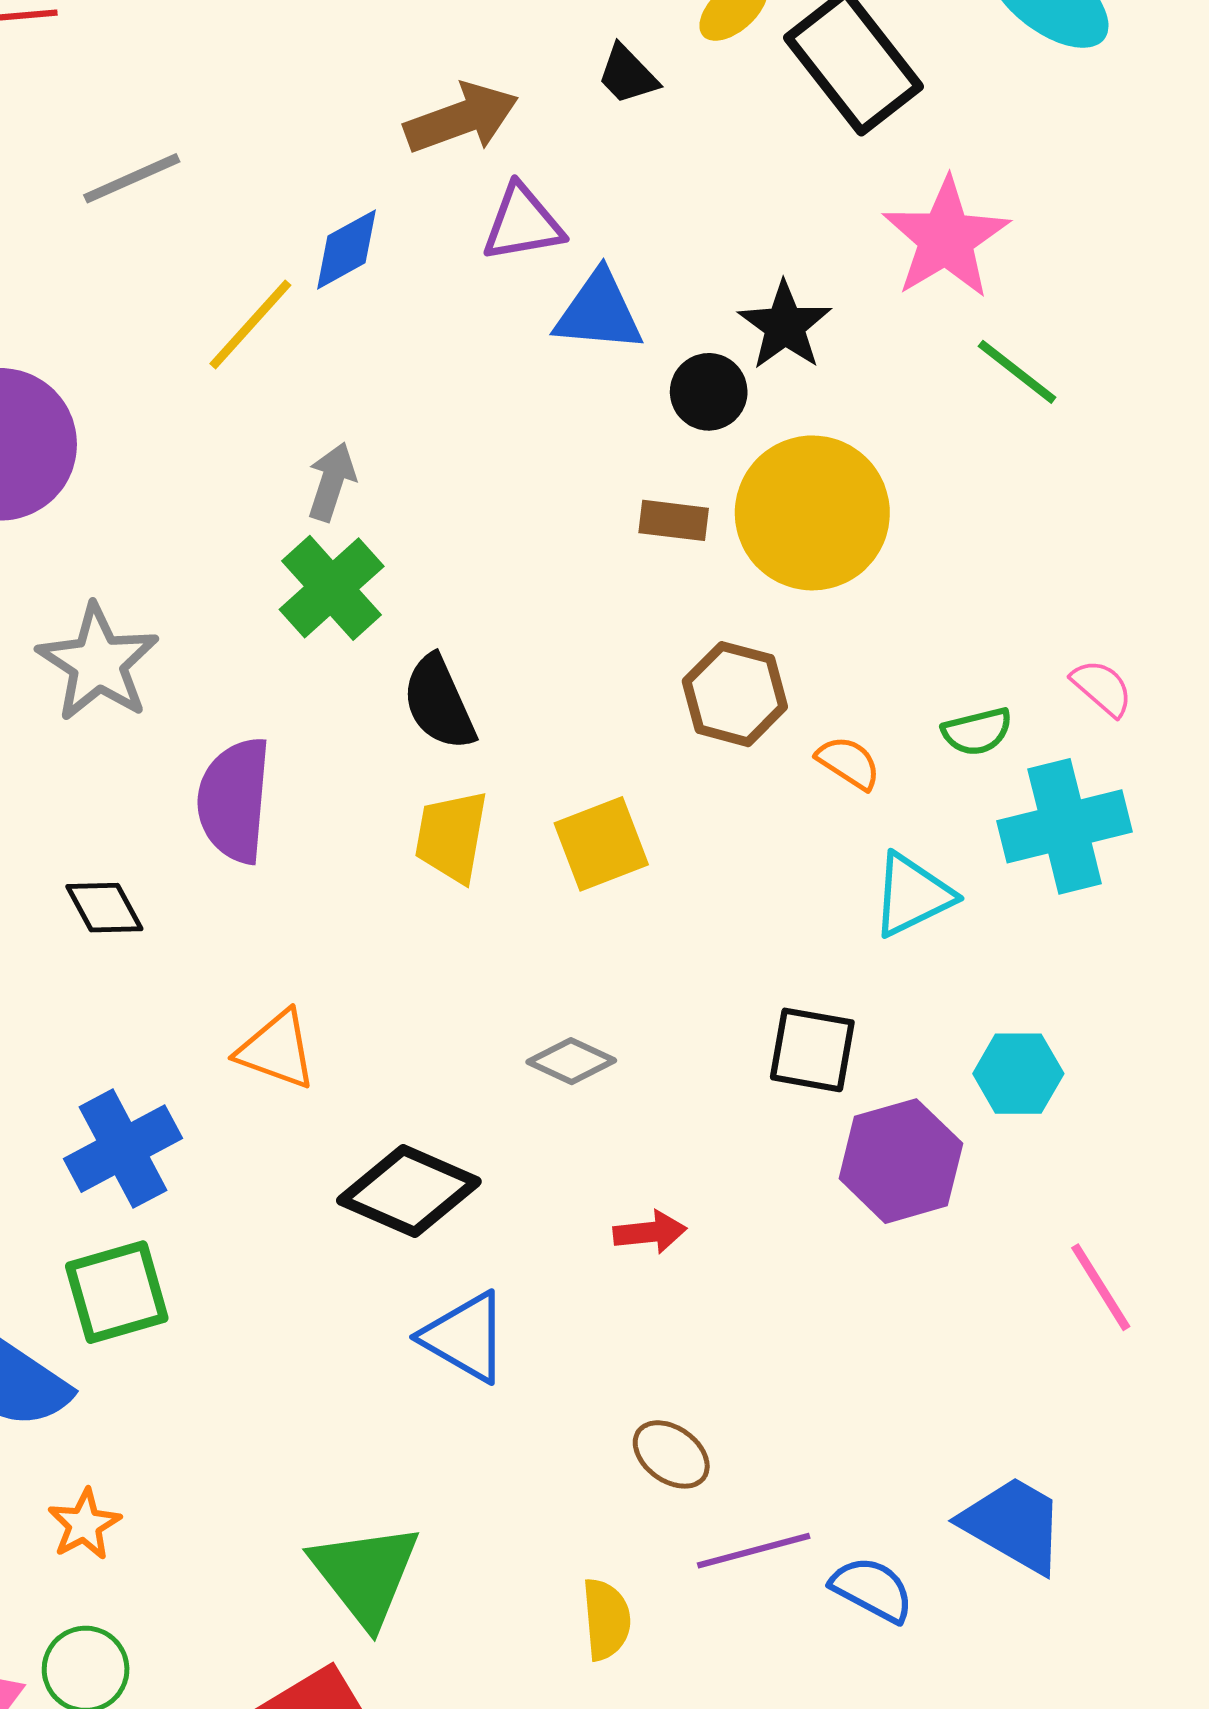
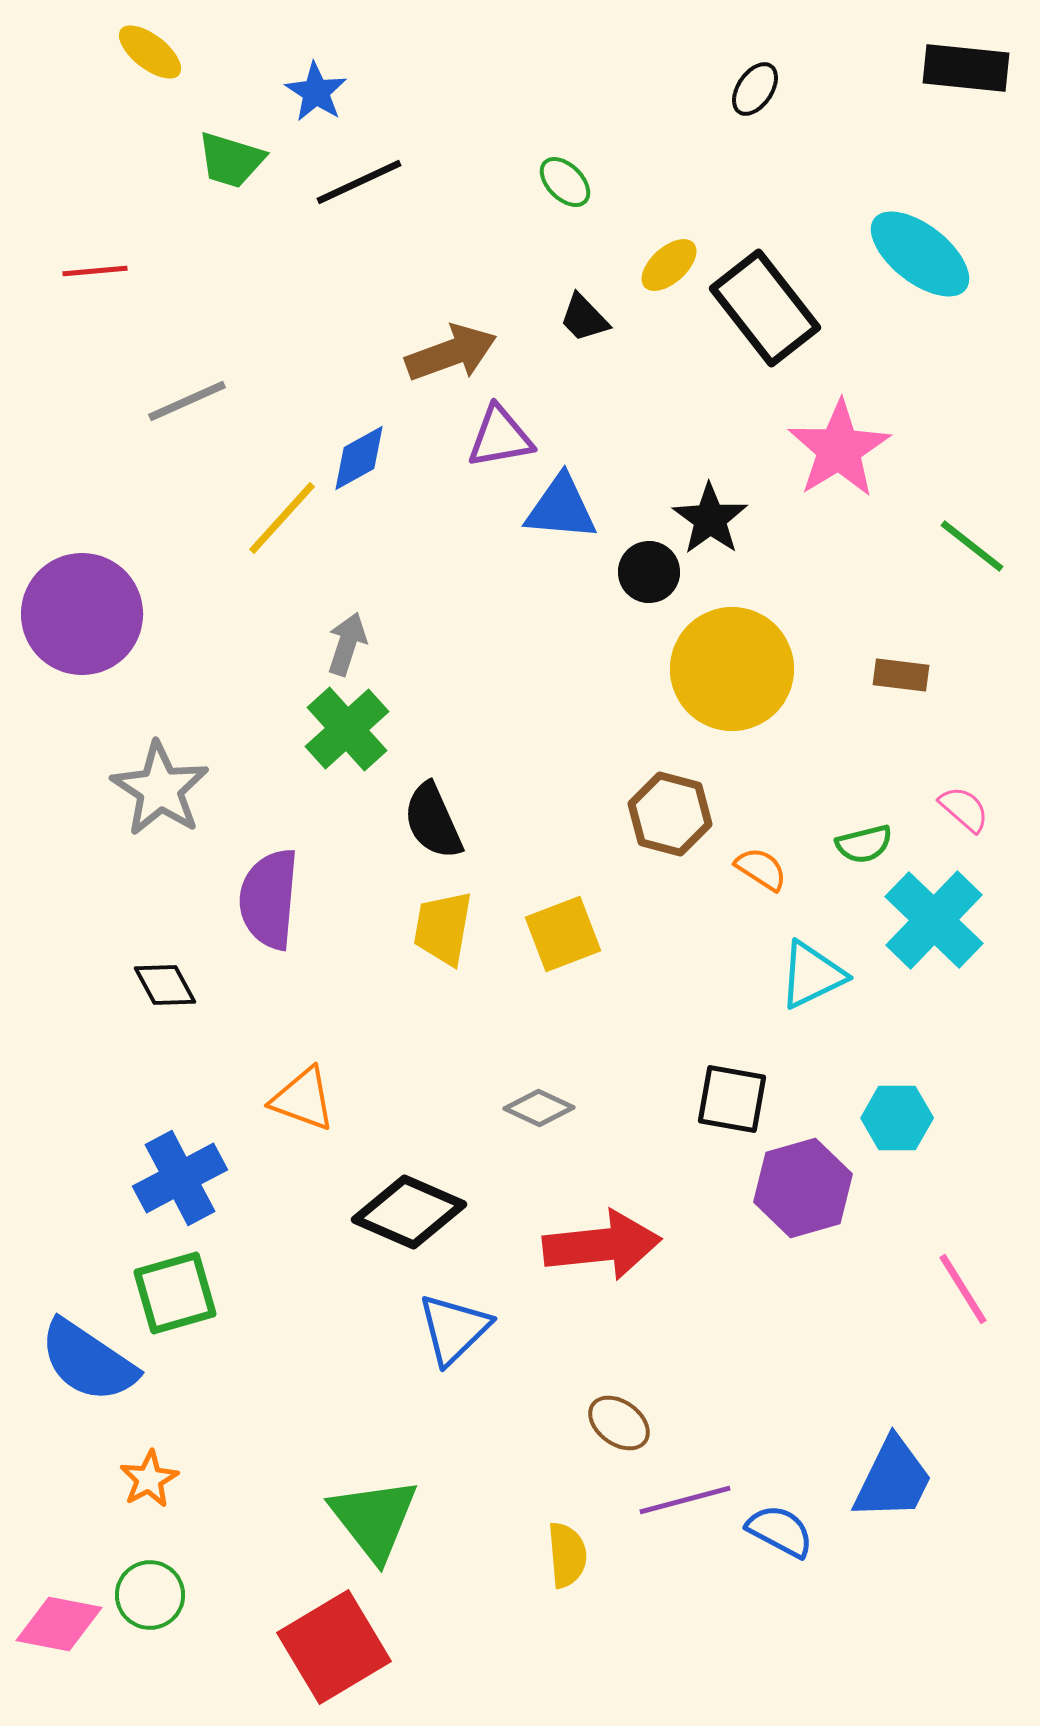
green line: (1017, 372) -> (972, 546), moved
brown rectangle: (674, 520) -> (901, 675), moved
cyan cross: (1065, 826) -> (934, 920), turned -32
red arrow: (650, 1232) -> (602, 1245), size x2.0
blue triangle: (465, 1337) -> (454, 1329), turned 46
blue trapezoid: (1013, 1524) -> (893, 1479), turned 86

